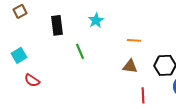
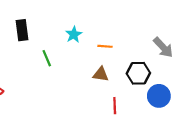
cyan star: (96, 20) -> (74, 34), moved

